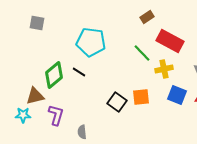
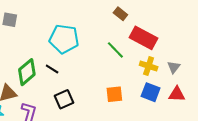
brown rectangle: (147, 17) -> (120, 14), turned 72
yellow cross: (164, 69) -> (149, 66), moved, turned 30
black square: (117, 102) -> (64, 99), moved, turned 30

